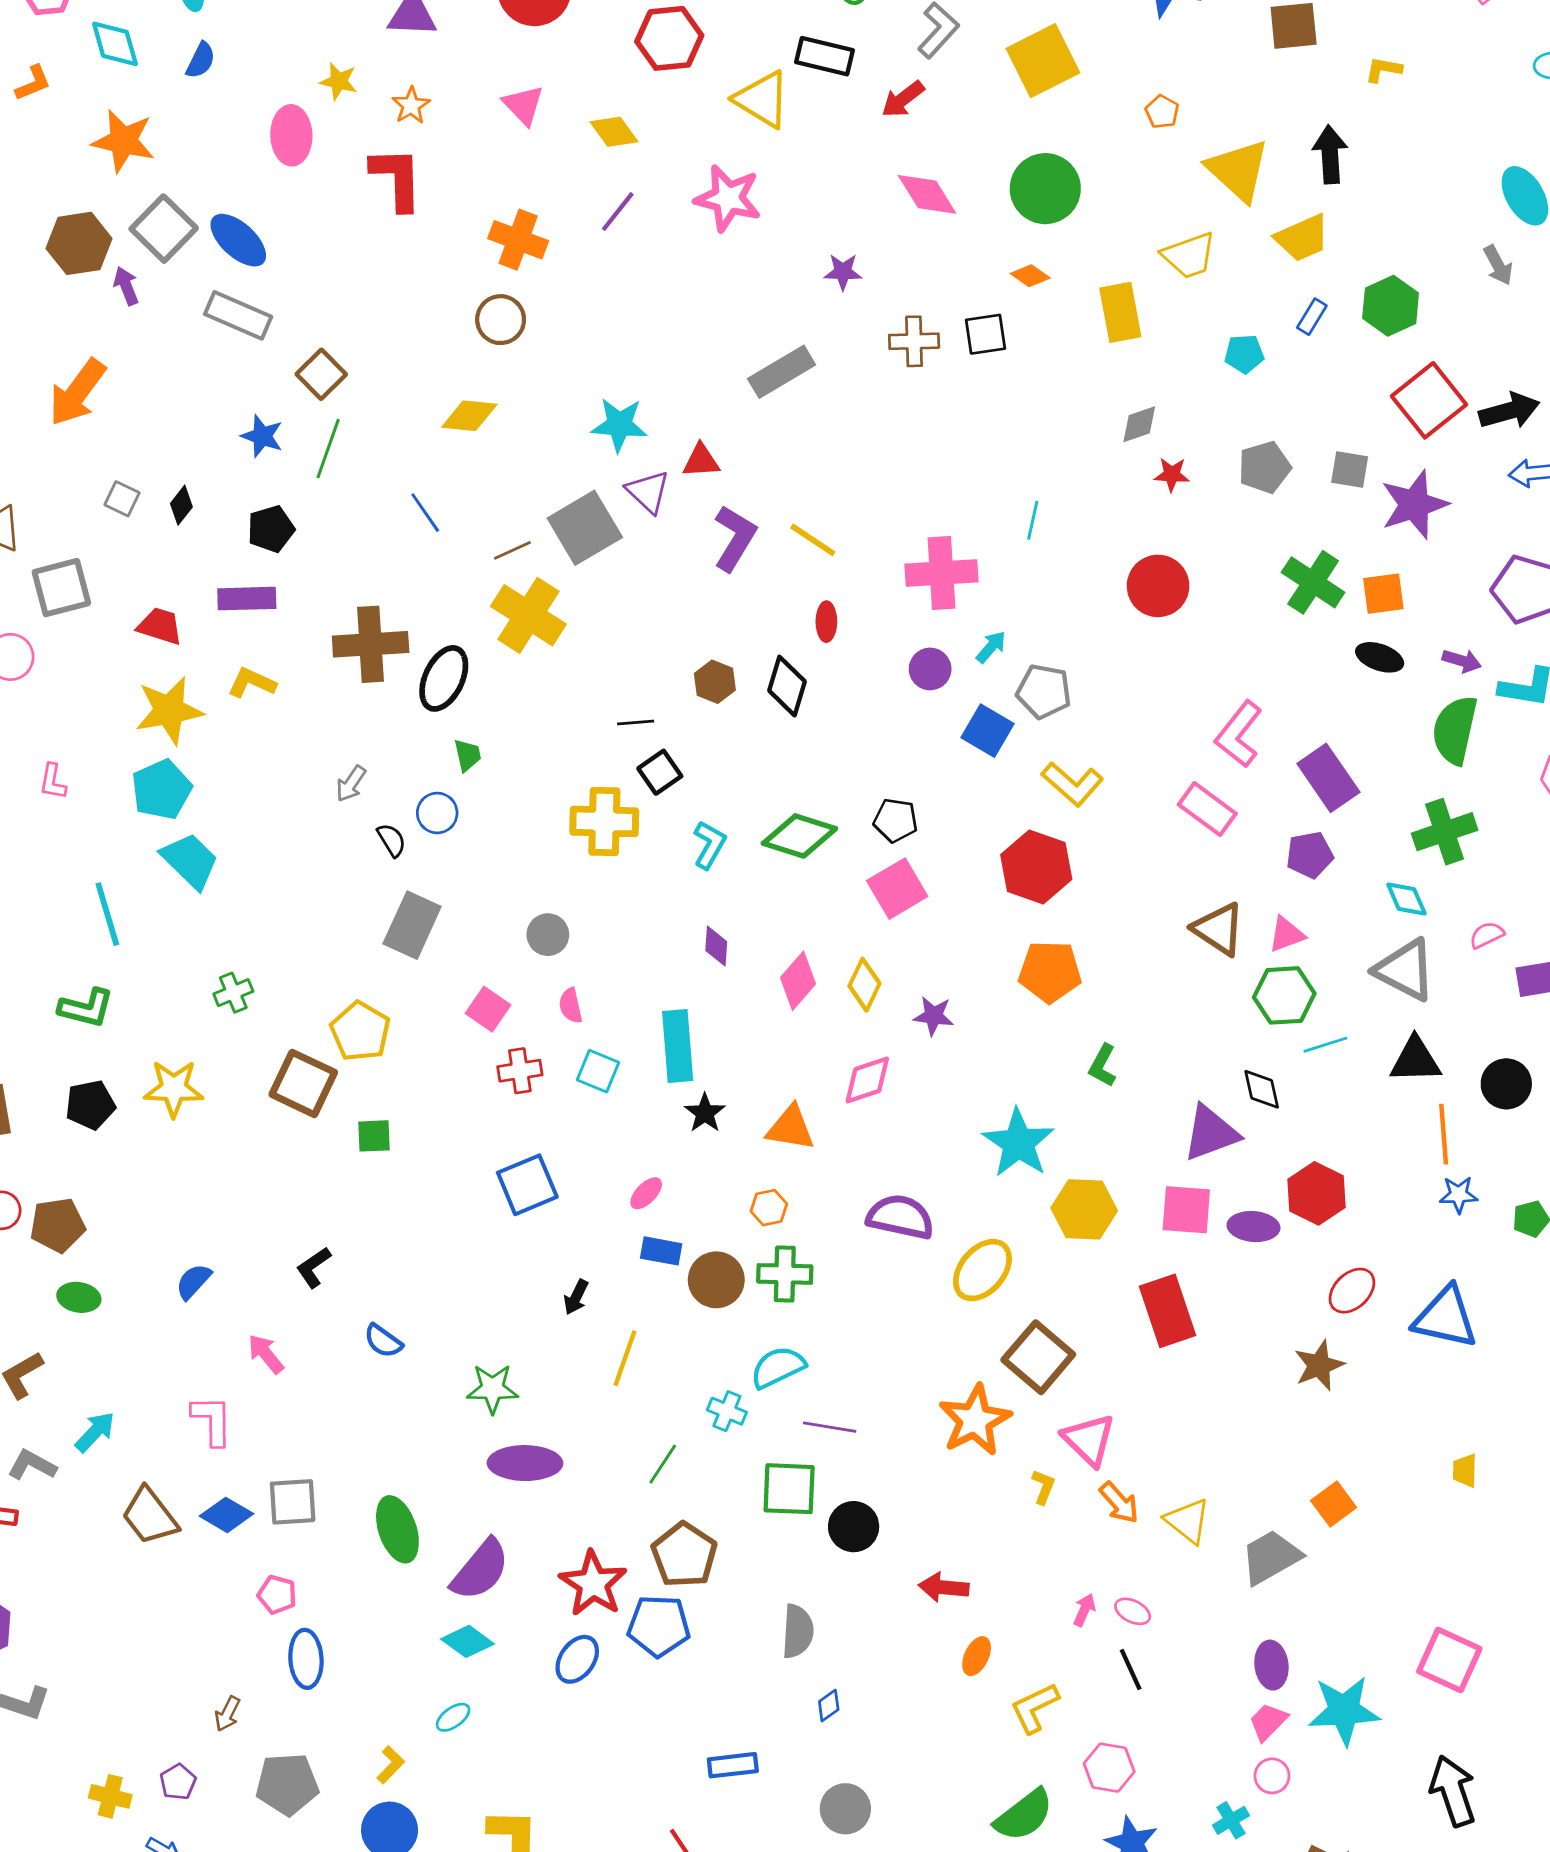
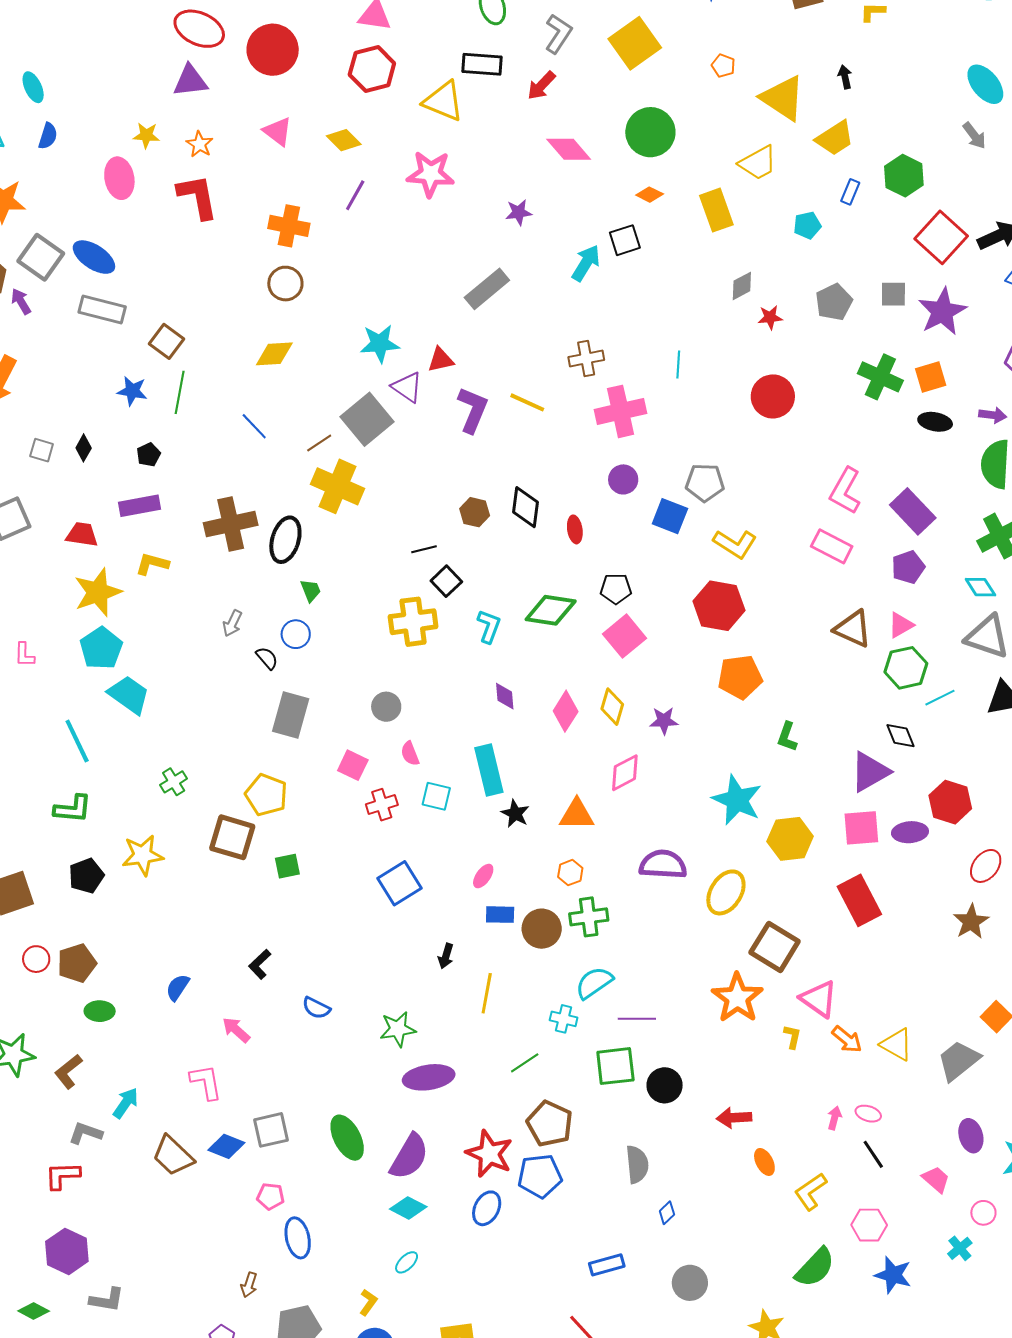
black arrow: (1330, 154) -> (845, 77), size x0.6
brown cross: (914, 341) -> (586, 359), moved
black pentagon: (271, 529) -> (149, 455), size x0.7
red ellipse: (826, 622) -> (575, 529), moved
cyan arrow: (991, 647) -> (586, 263), moved, size x1.5
green line: (663, 1464) -> (525, 1063), turned 32
orange ellipse: (977, 1656) -> (764, 1162), turned -44
pink trapezoid: (1268, 1722) -> (936, 1179), moved, turned 96

